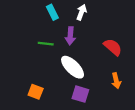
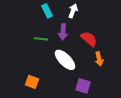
red semicircle: (113, 47) -> (89, 39), moved
orange arrow: (116, 81) -> (99, 59), moved
purple square: (80, 94) -> (83, 86), moved

